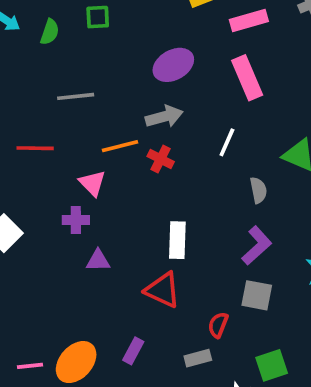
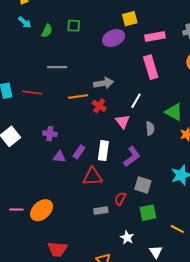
purple ellipse: (173, 65) -> (114, 38), moved
pink triangle: (92, 183) -> (123, 121), moved
purple L-shape: (257, 246) -> (132, 157), moved
red triangle: (163, 290) -> (92, 177), turned -35
purple rectangle: (133, 351) -> (79, 152), moved
gray rectangle: (198, 358) -> (101, 211), moved
green square: (272, 365) -> (148, 213), moved

